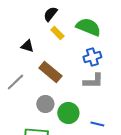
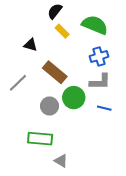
green circle: (68, 113) -> (74, 98), moved
blue line: (97, 124) -> (104, 108), moved

